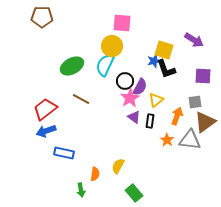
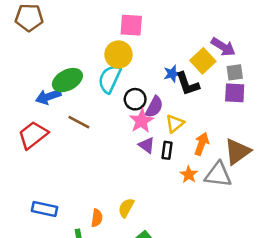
yellow square: (164, 50) -> (203, 61), moved, turned 30
gray square: (195, 102) -> (235, 72), moved
blue arrow: (46, 131) -> (48, 97), moved
blue rectangle: (64, 153) -> (44, 209), moved

